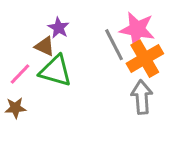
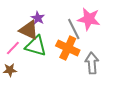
brown triangle: (45, 46) -> (29, 30), size x1.5
orange cross: (145, 59) -> (68, 48), moved, turned -35

